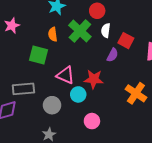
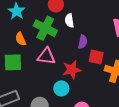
red square: (126, 41) -> (96, 57), moved
pink triangle: (65, 75) -> (46, 56), moved

